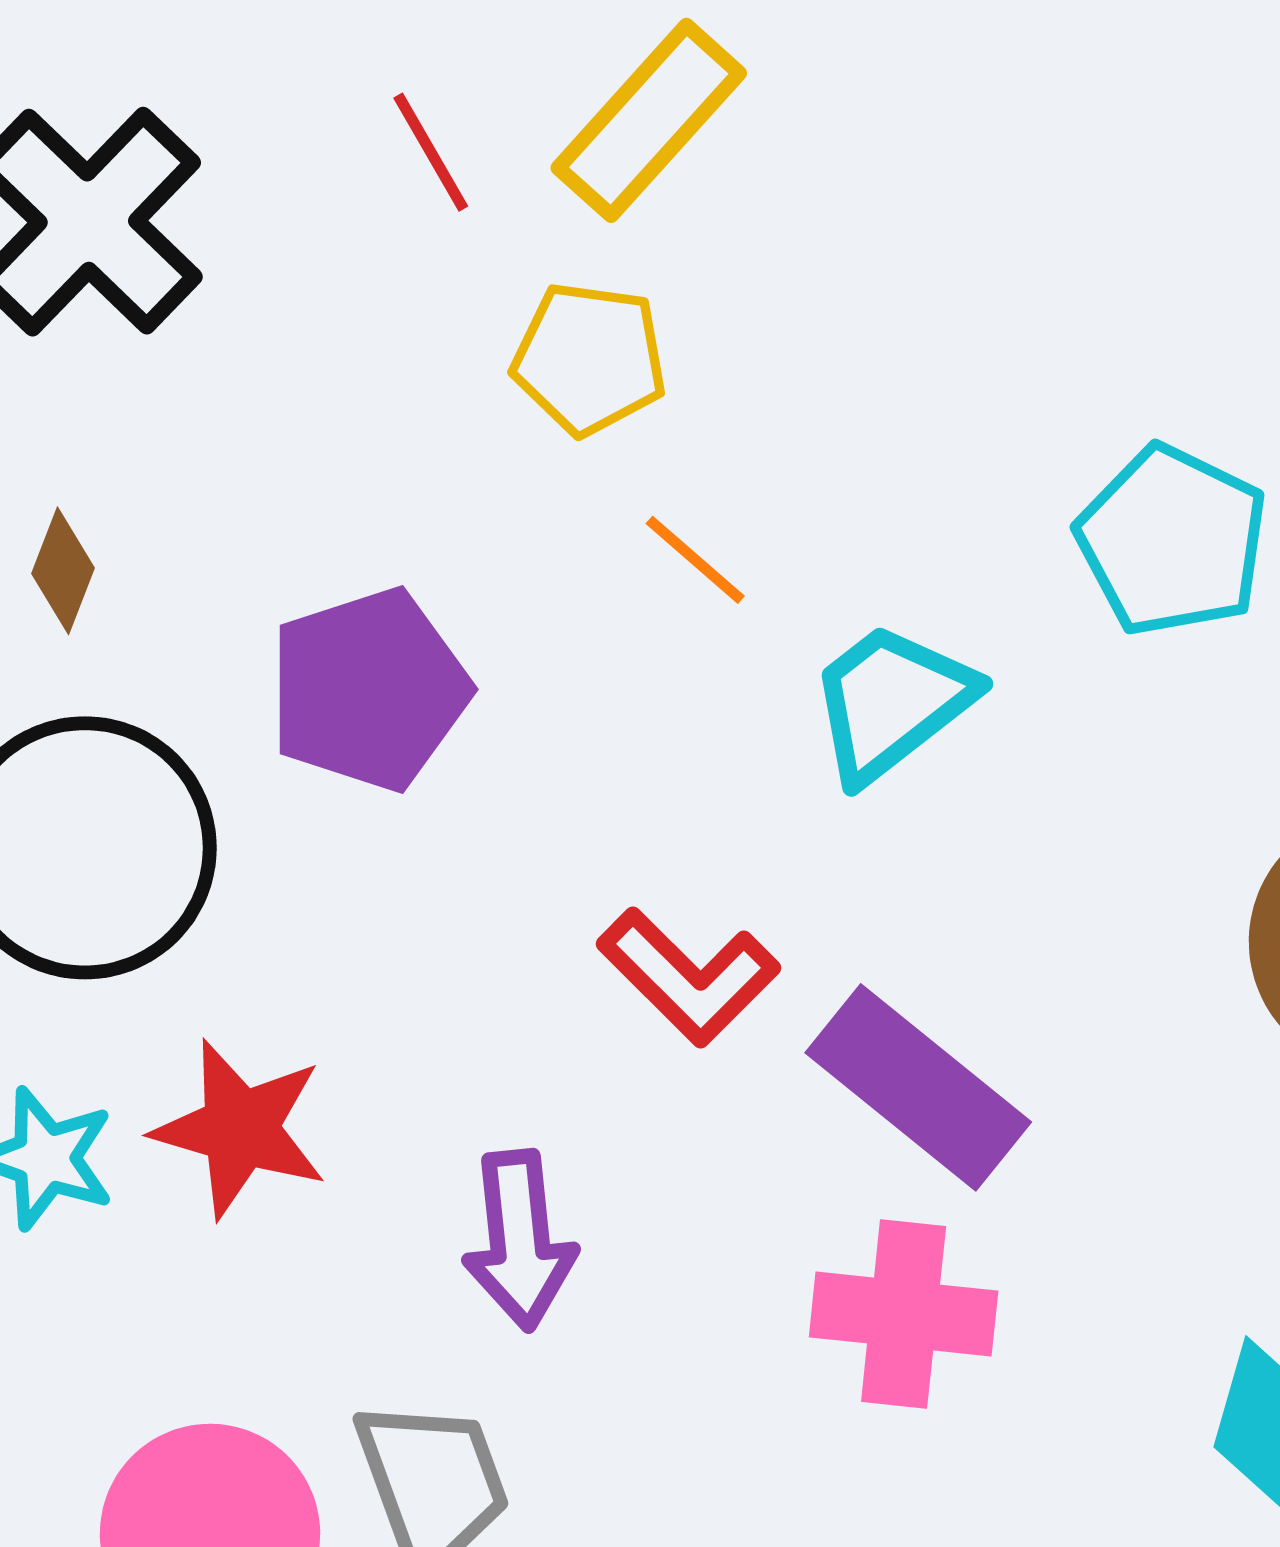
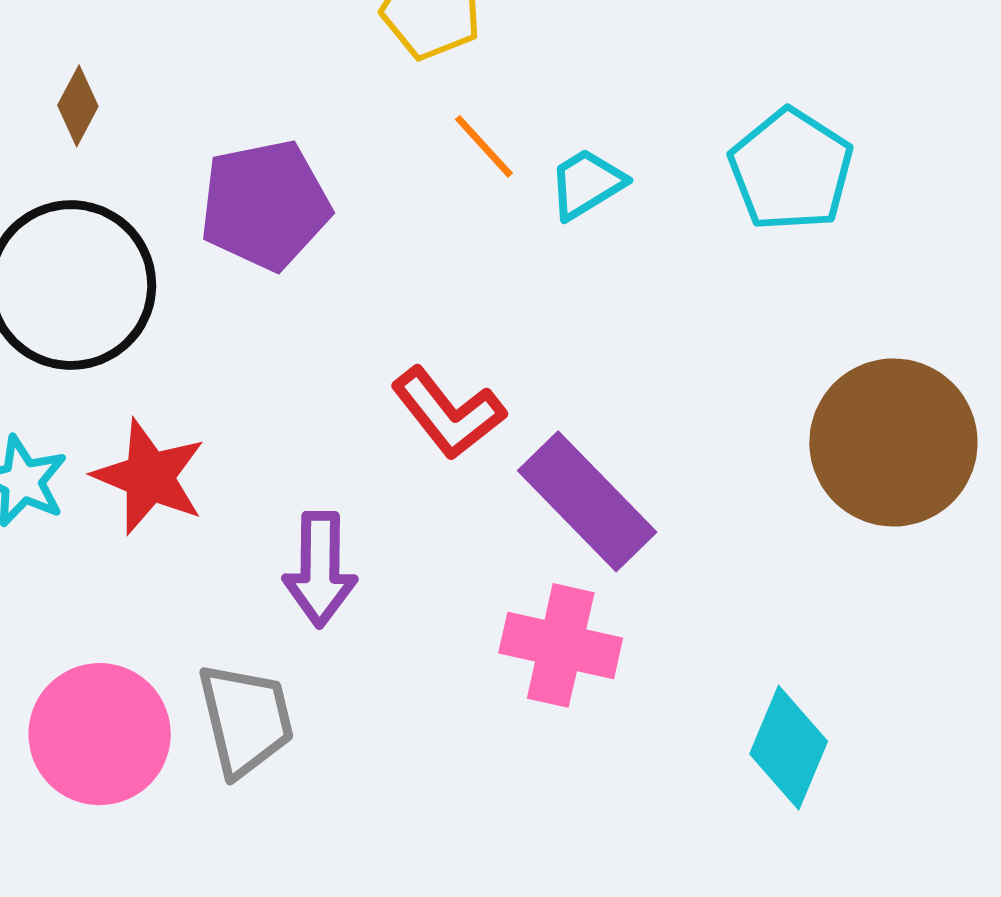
cyan trapezoid: (891, 702) -> (587, 184), moved, size x0.7

